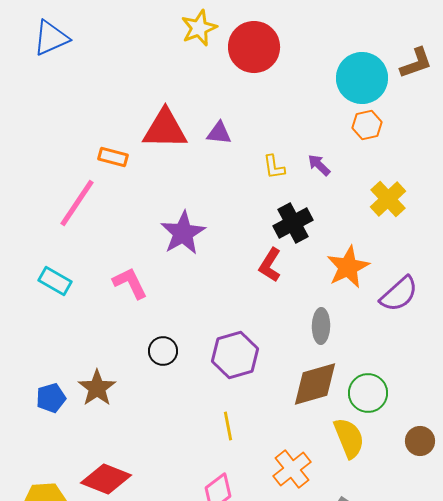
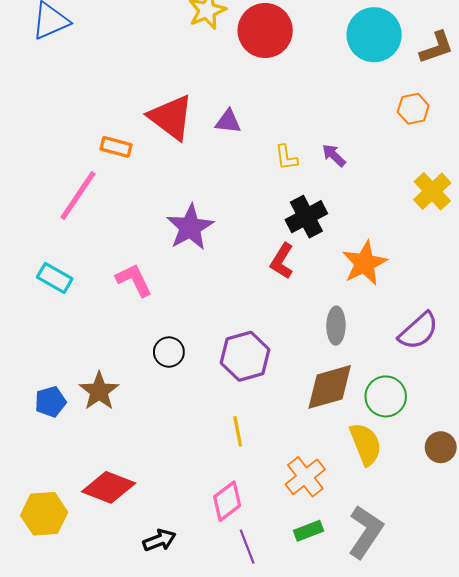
cyan circle: (362, 78) -> (374, 35), moved
orange hexagon: (367, 125) -> (413, 109), moved
red triangle: (165, 129) -> (171, 117), turned 36
yellow cross: (388, 199) -> (432, 191), moved
purple semicircle: (399, 294) -> (418, 331), moved

